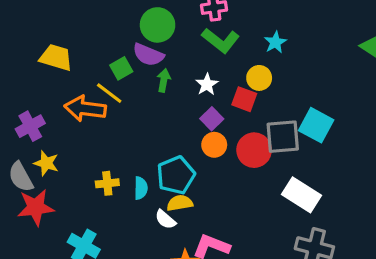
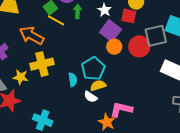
yellow line: (109, 93) -> (56, 20), moved
orange arrow: (85, 109) -> (32, 36), turned 30
purple square: (212, 119) -> (110, 31), size x1.5
yellow star: (46, 163) -> (21, 77), moved
yellow cross: (107, 183) -> (42, 64), moved, size x1.6

